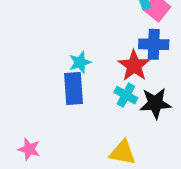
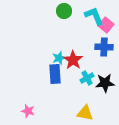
red star: (134, 66) -> (73, 60), moved
cyan cross: (126, 95) -> (87, 78), turned 32

